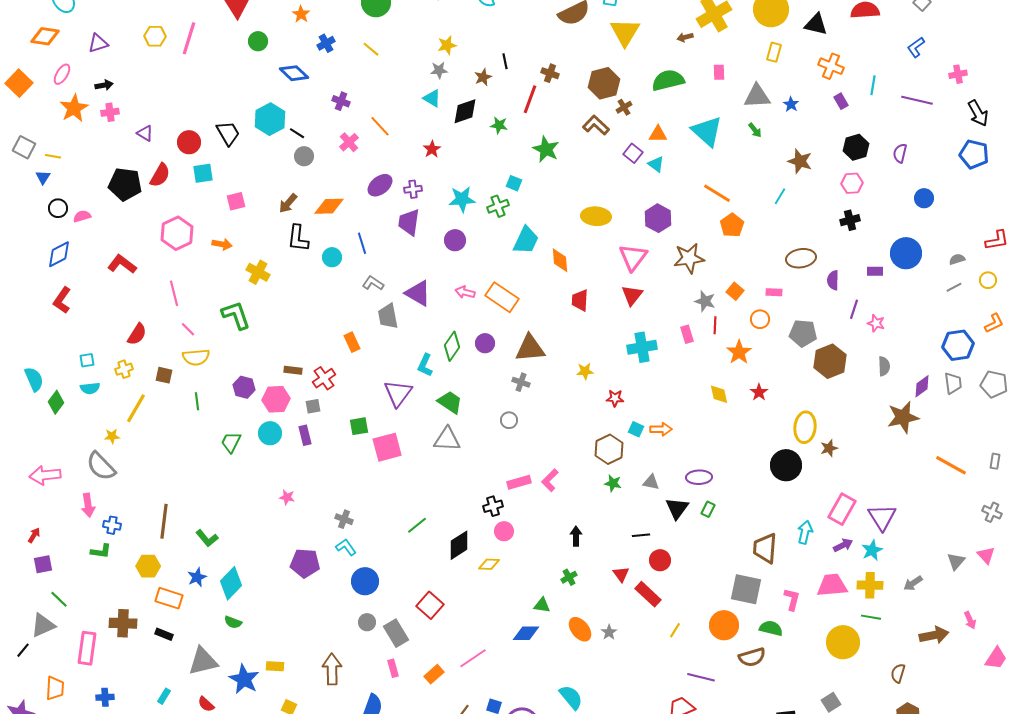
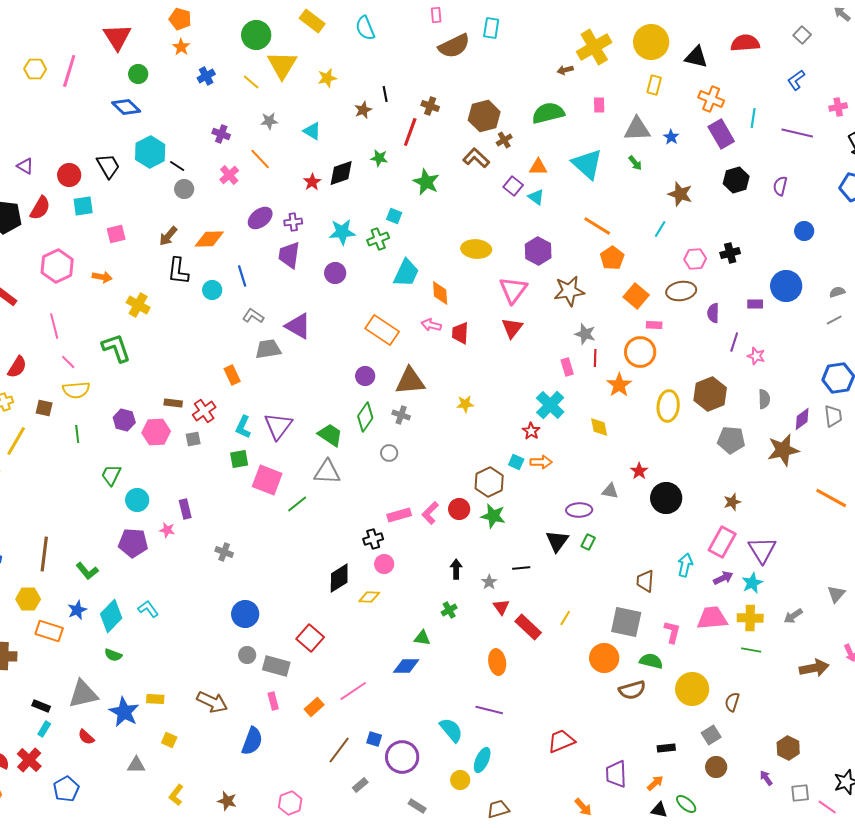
yellow triangle: (625, 32) -> (282, 65), moved
gray star: (439, 70) -> (269, 121), moved
blue diamond: (294, 73) -> (126, 107), moved
purple rectangle: (841, 101) -> (721, 134), size x1.8
black diamond: (465, 111) -> (341, 173), moved
pink hexagon: (852, 183) -> (695, 259), moved
orange square: (735, 291) -> (636, 296), moved, size x1.4
pink arrow: (465, 292) -> (431, 325), moved
gray trapezoid: (388, 316) -> (268, 349), turned 92
orange circle: (760, 319) -> (640, 352), size x1.6
gray pentagon: (803, 333) -> (731, 440), moved
green diamond: (452, 346) -> (365, 417), moved
cyan cross: (642, 347) -> (550, 405), moved, turned -36
cyan L-shape: (425, 365) -> (243, 427), moved
red star: (759, 392) -> (639, 471), moved
red star: (615, 398) -> (531, 431), moved, turned 30
yellow ellipse: (805, 427) -> (668, 406), moved
cyan circle: (270, 433) -> (137, 500), moved
purple rectangle: (305, 435) -> (185, 509), moved
pink square: (387, 447) -> (267, 480), turned 36
brown star: (829, 448) -> (732, 502), moved
gray triangle: (651, 482) -> (610, 491), moved
green star: (613, 483) -> (493, 516), size x1.4
green line: (417, 525) -> (297, 504), moved
cyan L-shape: (346, 547) -> (148, 609), moved
brown trapezoid: (765, 548) -> (645, 581), size x0.7
red circle: (660, 560) -> (459, 509), moved
purple pentagon: (305, 563) -> (133, 543), moved
orange ellipse: (580, 629) -> (497, 662), moved, turned 30
yellow line: (675, 630) -> (565, 618), moved
gray star: (609, 632) -> (489, 582), moved
gray rectangle: (396, 633) -> (276, 666), turned -44
black rectangle: (164, 634) -> (41, 706), moved
yellow circle: (843, 642) -> (692, 689), moved
brown arrow: (332, 669) -> (212, 702), turned 116
brown semicircle: (898, 673) -> (732, 702), moved
purple line: (701, 677) -> (489, 710), moved

